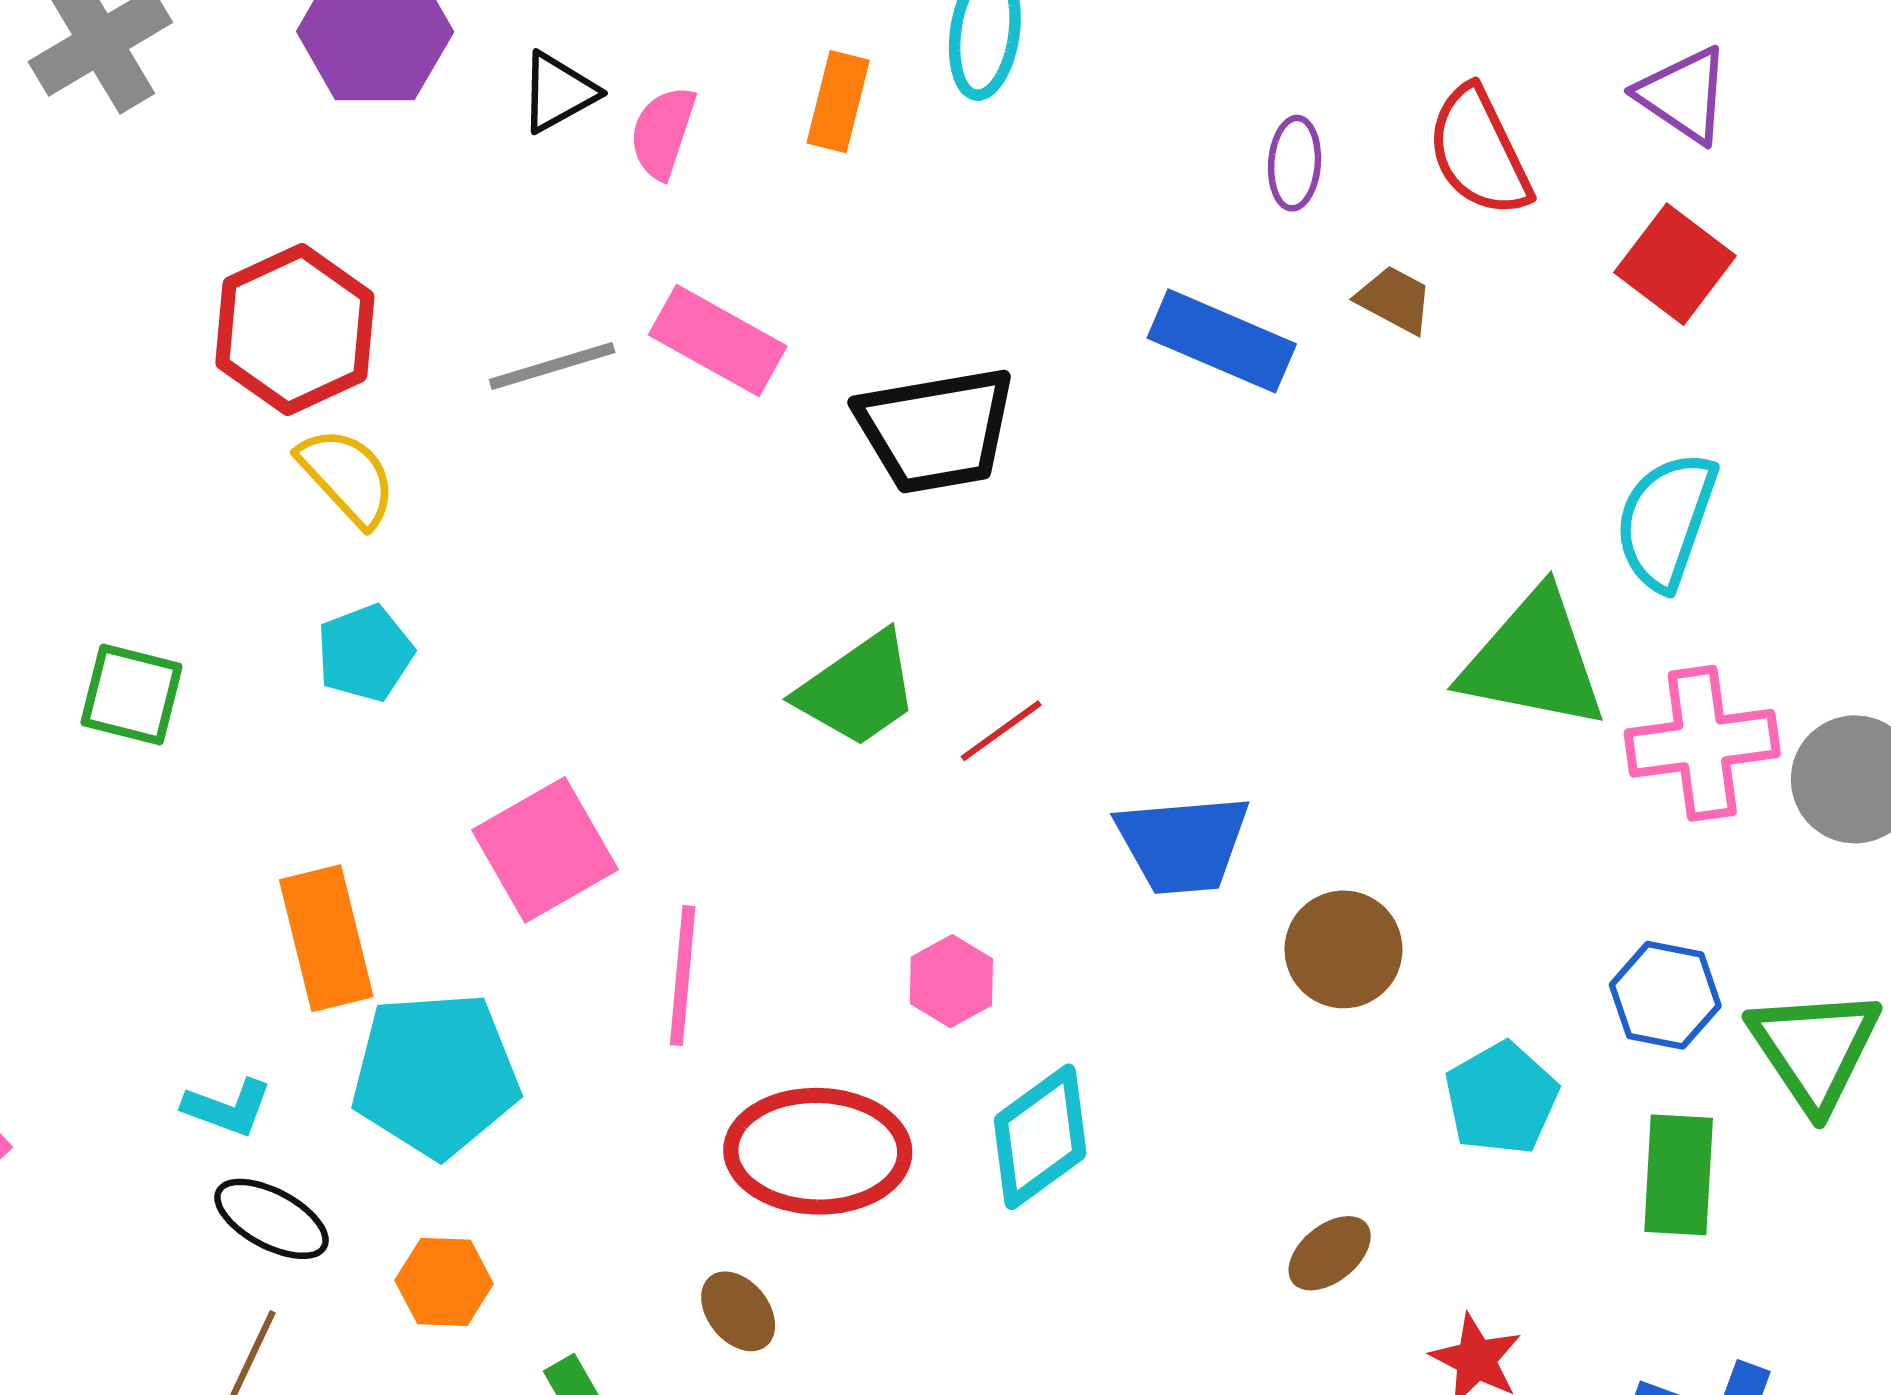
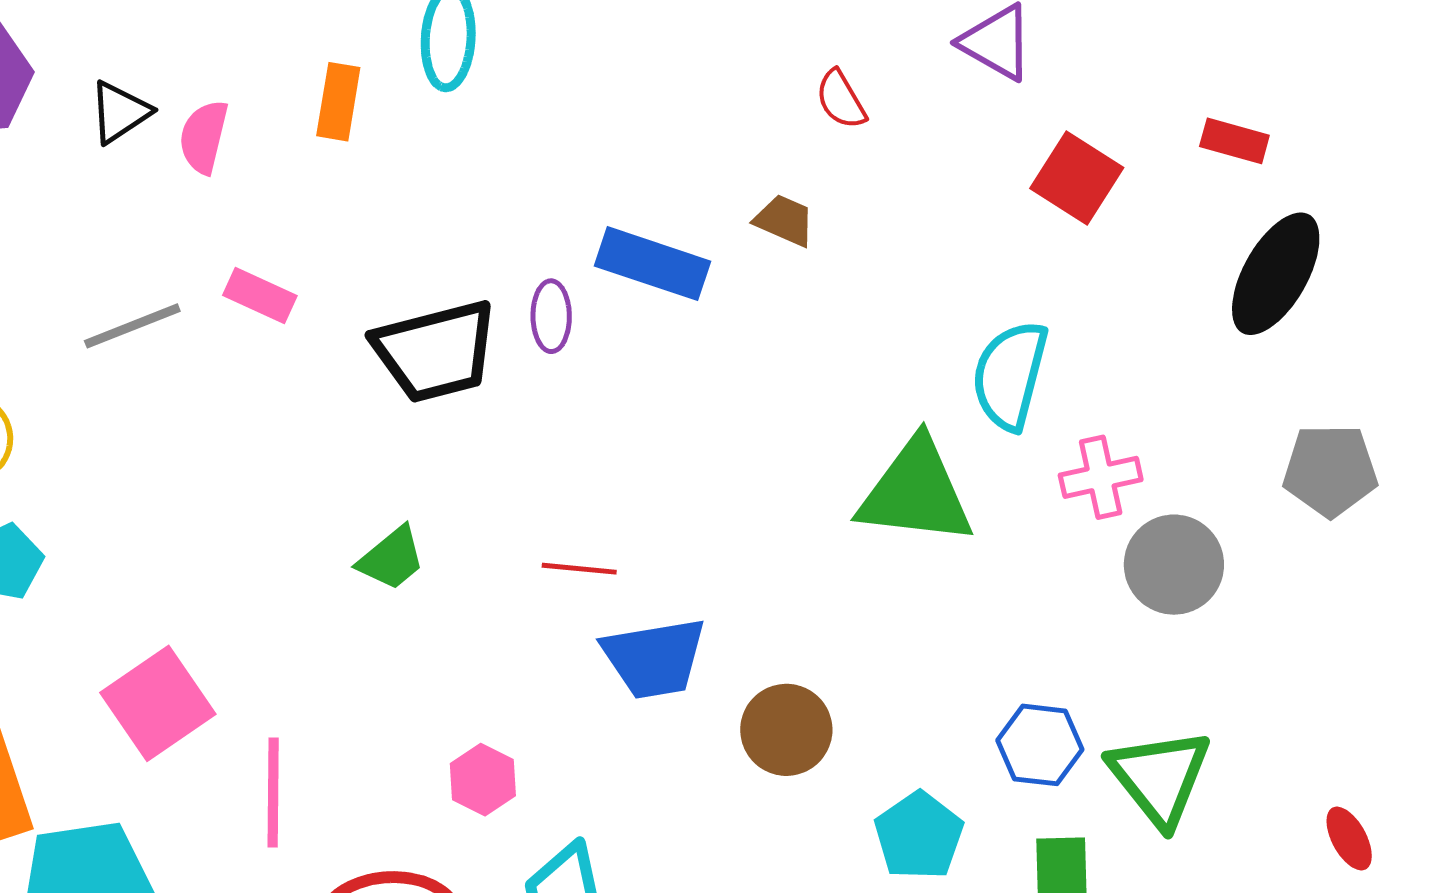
red semicircle: (1479, 152) -> (841, 100), size x0.6
purple ellipse: (1295, 163) -> (551, 316), moved
red square: (1675, 264) -> (1077, 178), moved
pink rectangle: (718, 340) -> (260, 295), size x0.7
green trapezoid: (858, 690) -> (391, 558), size x0.7
red line: (1001, 731) -> (579, 569), moved, turned 46
pink cross: (1702, 743) -> (1101, 477), moved, size x0.7

